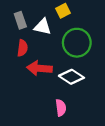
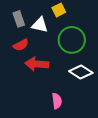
red semicircle: (22, 48) -> (21, 45), turned 56
white diamond: (71, 77) -> (81, 72), moved

